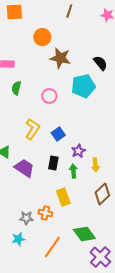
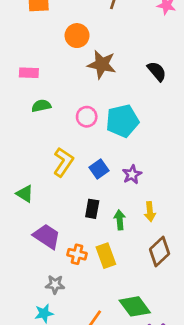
cyan pentagon: (83, 86) -> (122, 121), moved
green semicircle: (16, 88) -> (41, 106), turned 64
purple star: (78, 151) -> (132, 174), moved
purple trapezoid: (24, 168) -> (47, 236), moved
orange cross: (45, 213) -> (77, 254), moved

